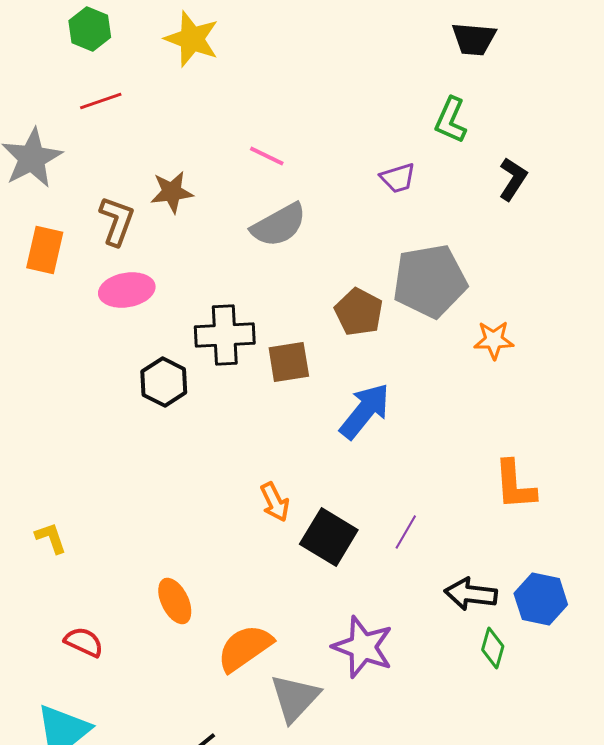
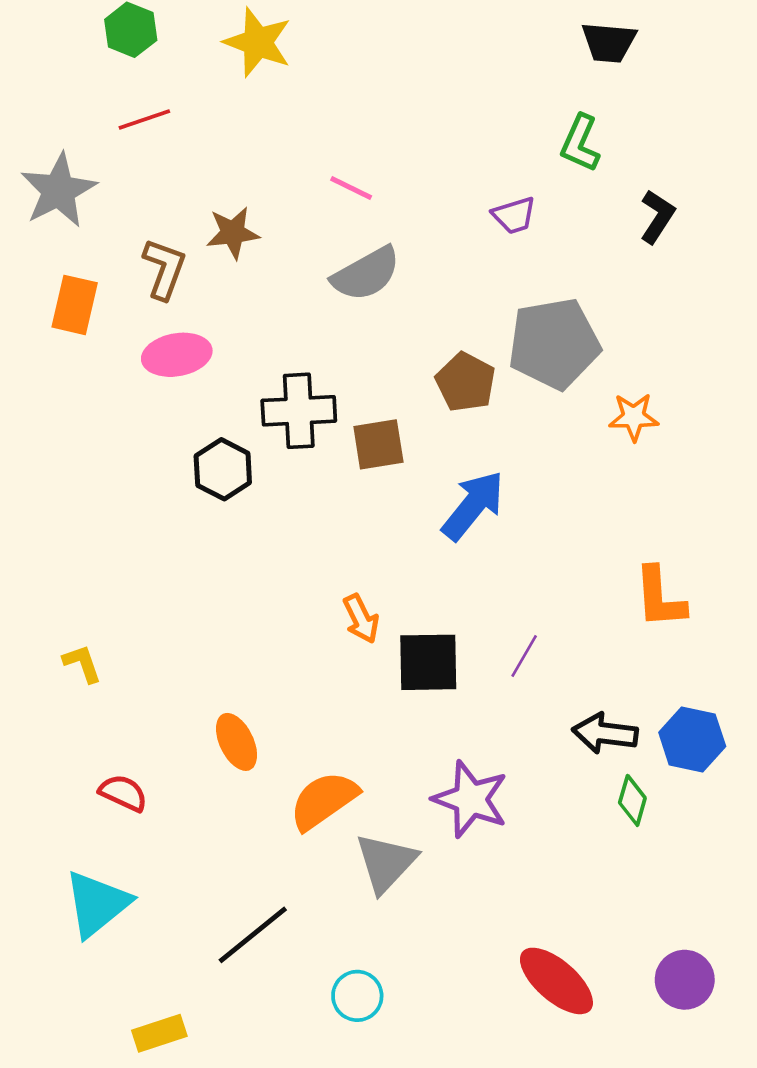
black square: (329, 537) -> (428, 662), turned -32

